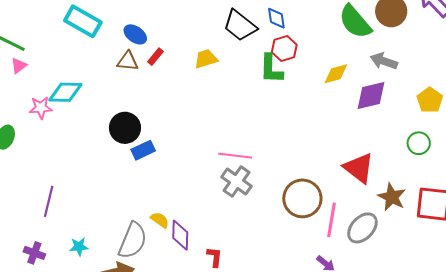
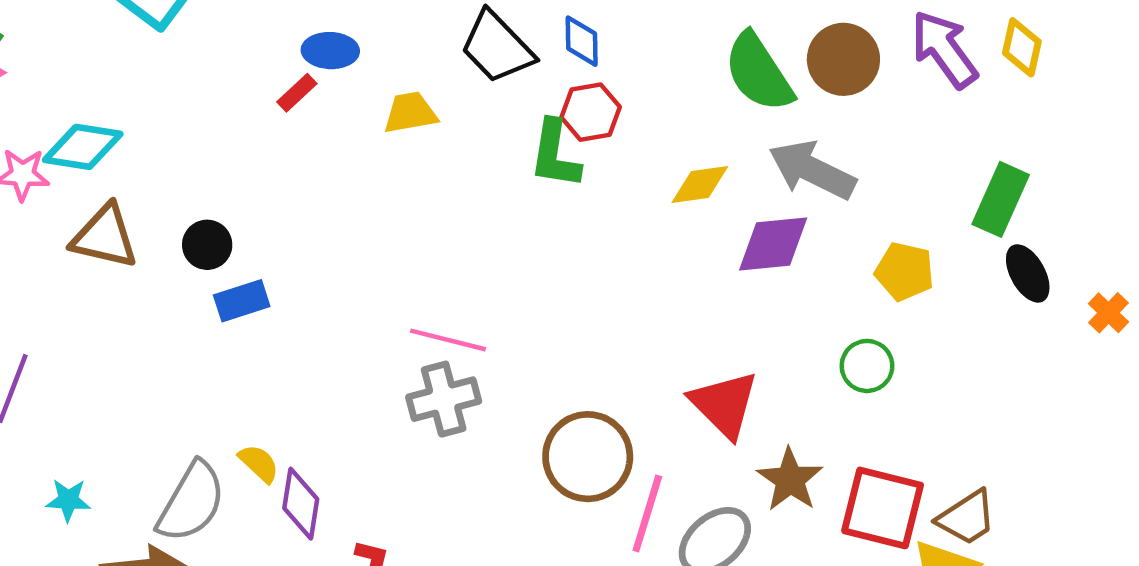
blue ellipse: (135, 34) -> (330, 51), moved, turned -40
brown triangle: (128, 61) -> (105, 237), moved, size x1.4
gray arrow: (384, 61) -> (812, 170), size x1.4
yellow pentagon: (430, 100) -> (905, 271), turned -30
black circle: (125, 128) -> (207, 245), size x0.7
gray cross: (237, 182) -> (444, 399), turned 32

